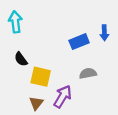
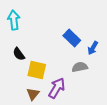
blue arrow: (104, 33) -> (93, 48), moved, turned 32
blue rectangle: (79, 42) -> (72, 38), turned 66

